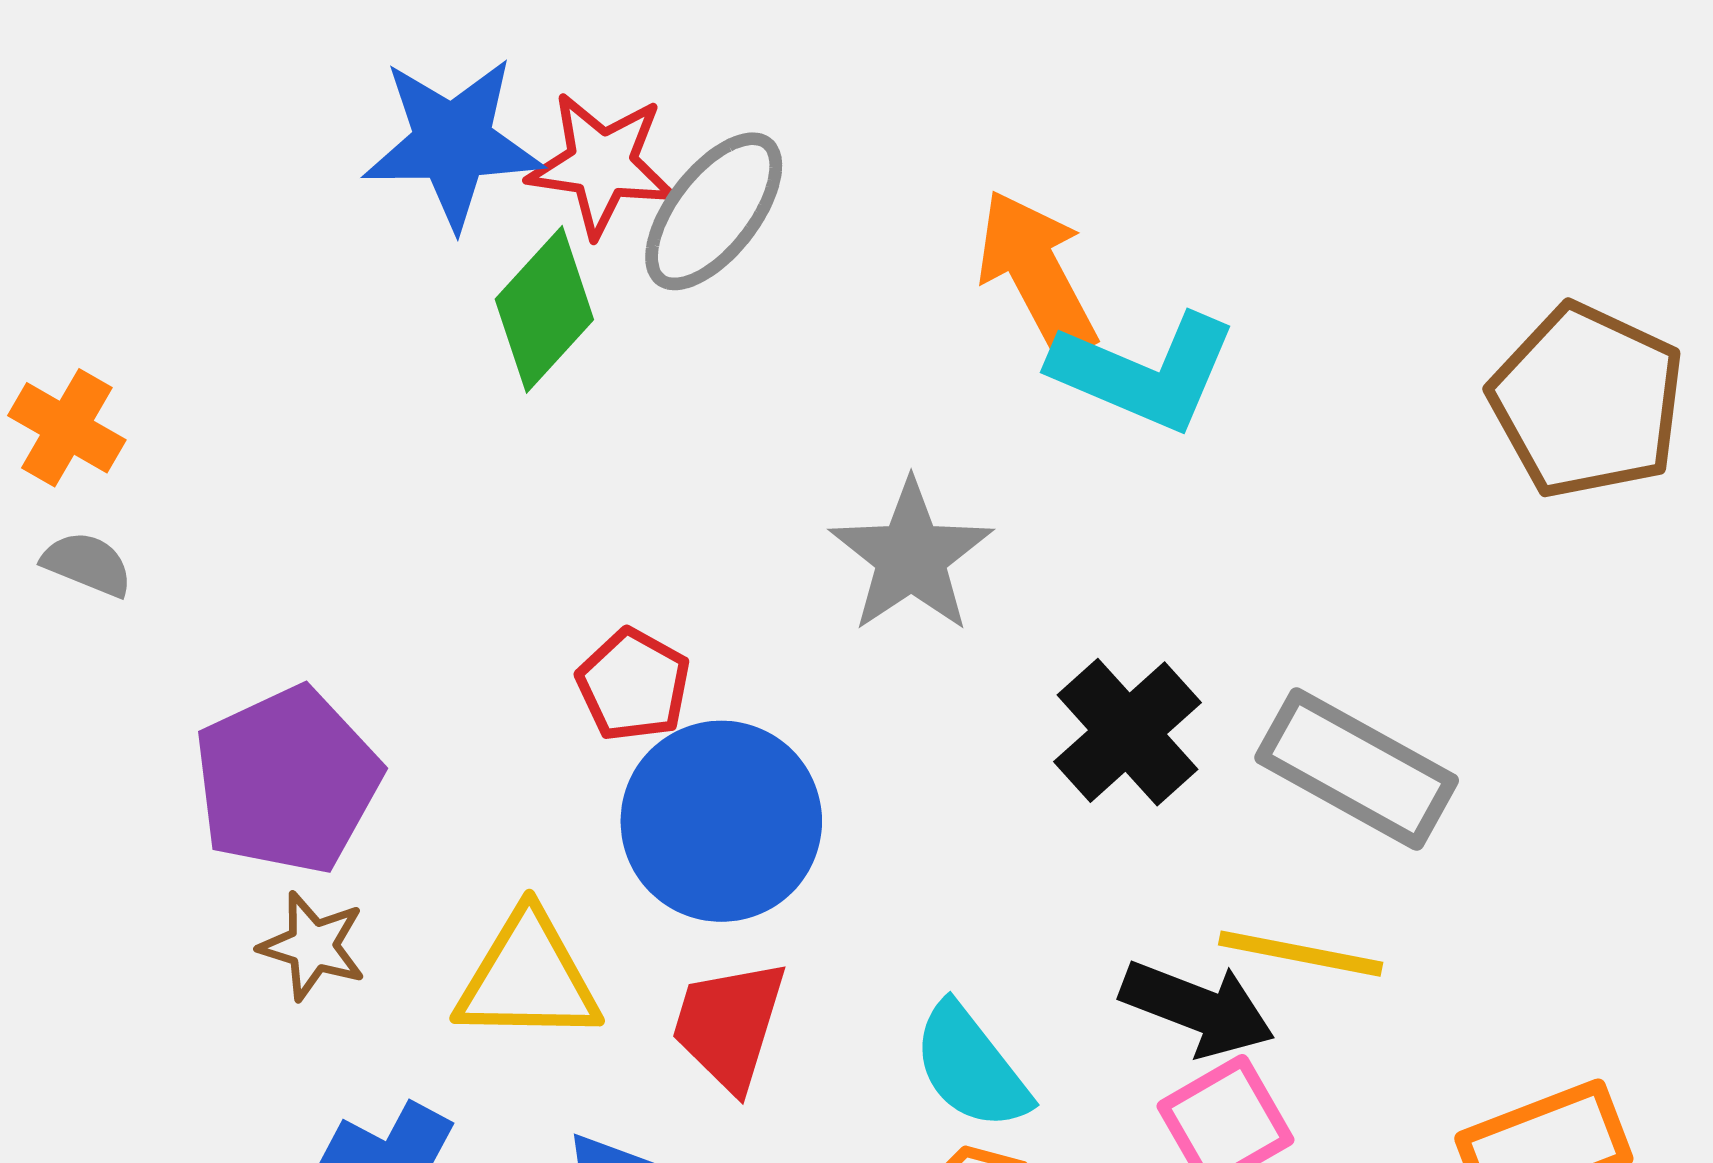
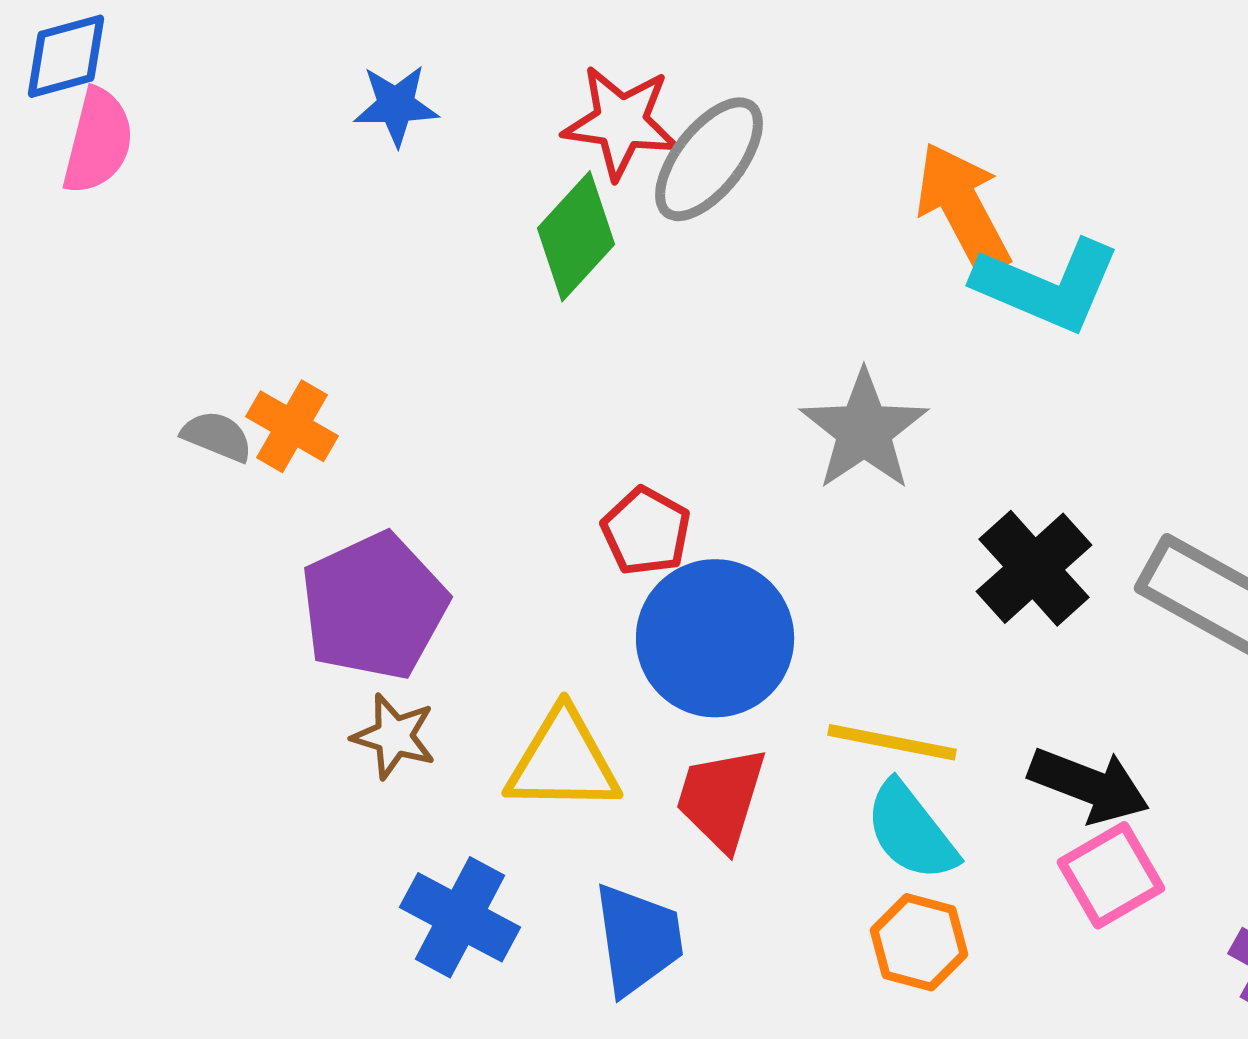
blue star: (453, 143) -> (396, 105), moved, size x0.6
orange cross: (67, 428) -> (292, 426), moved
yellow line: (1301, 954) -> (892, 742), moved

